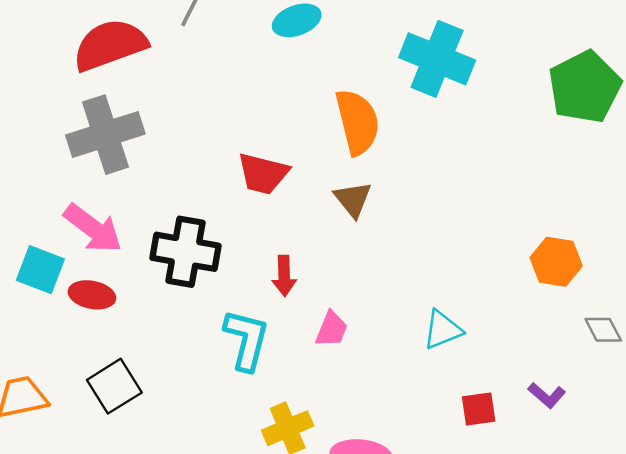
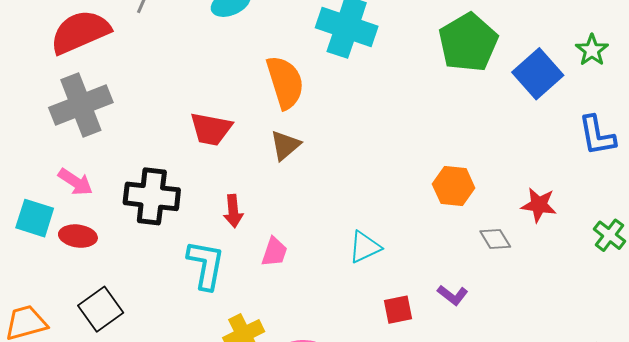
brown triangle: (353, 199) -> (285, 145), turned 32
pink arrow: (93, 228) -> (75, 182), size x0.7

